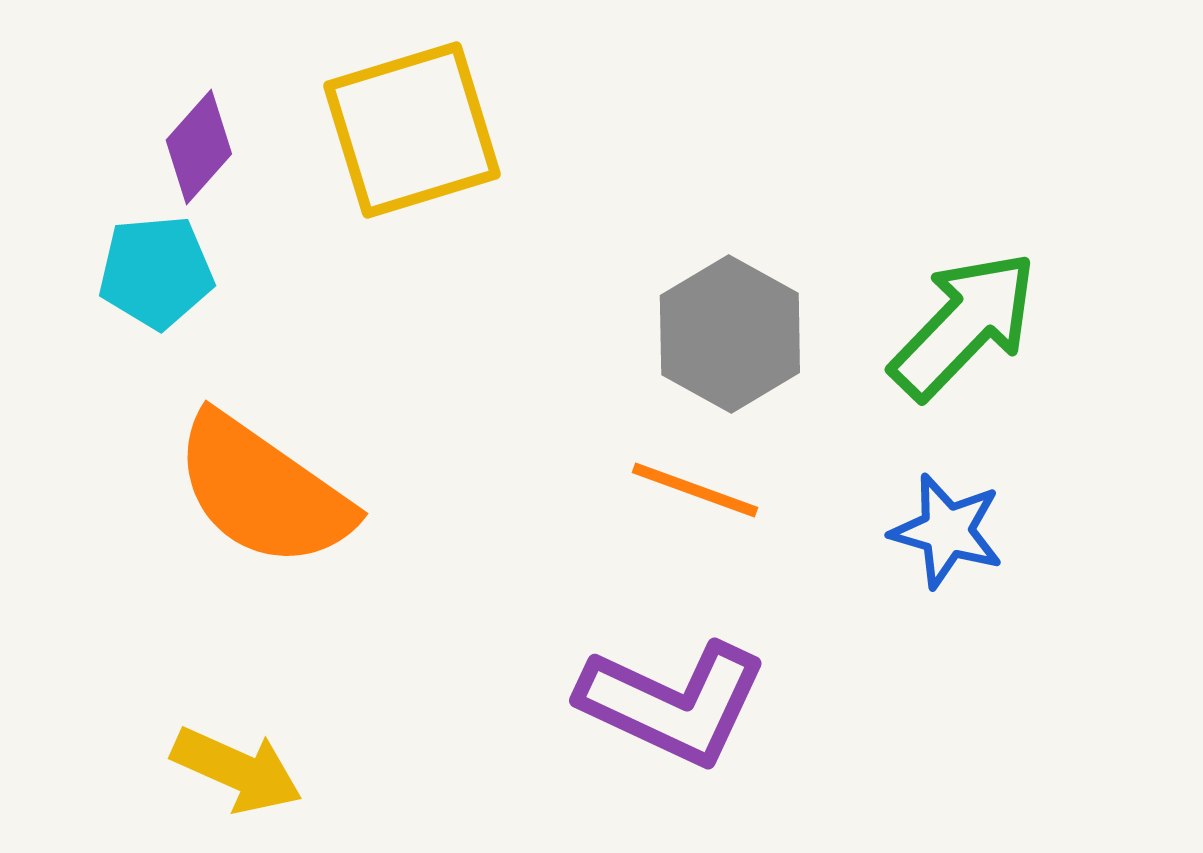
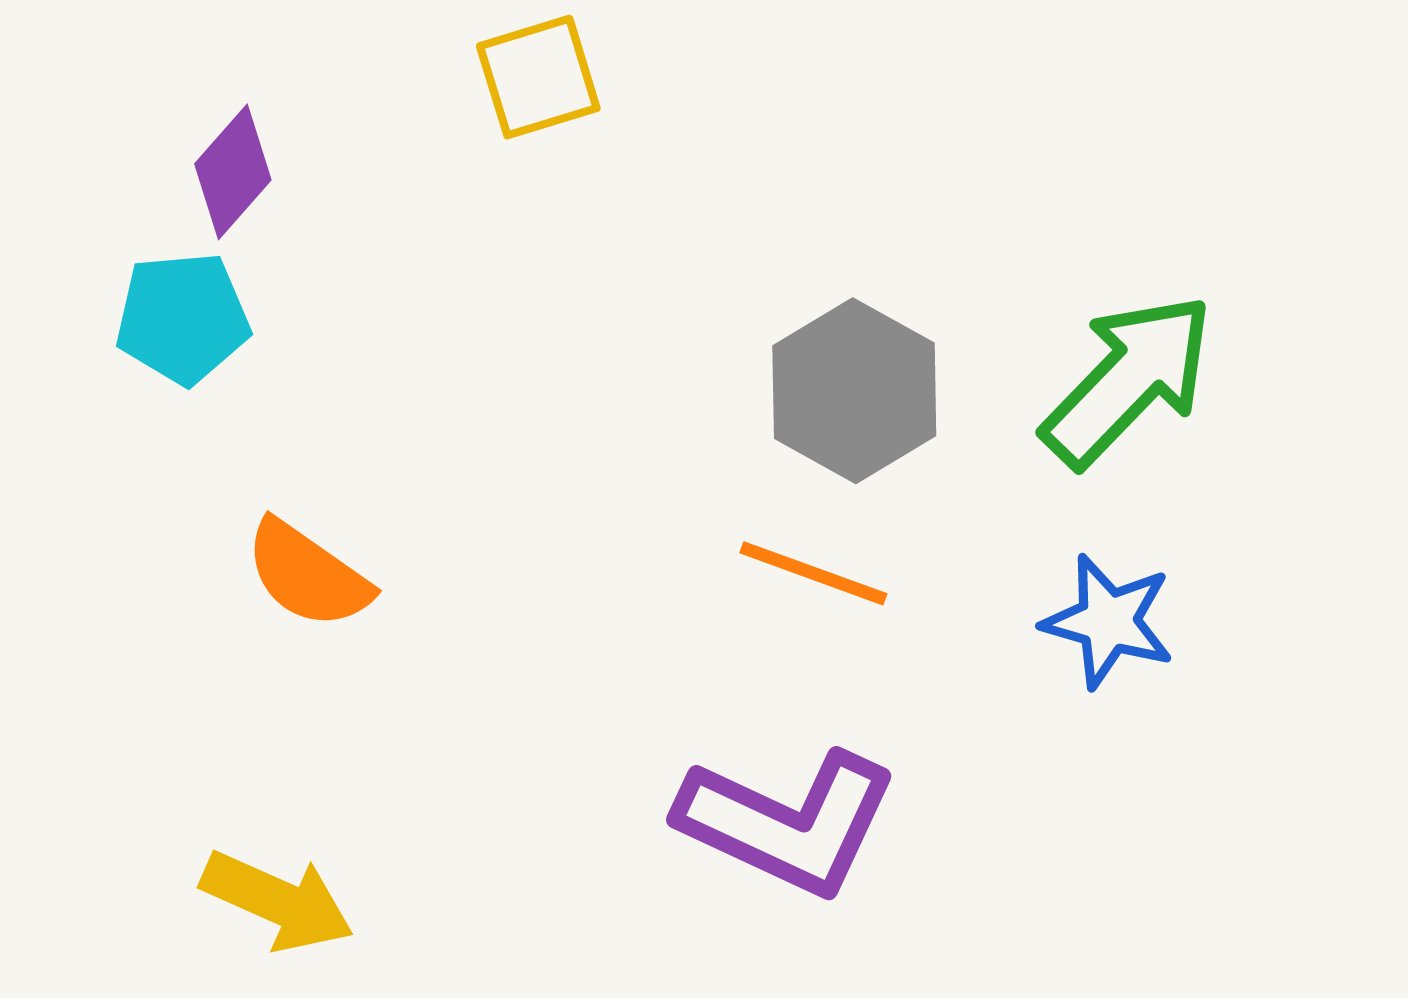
yellow square: (412, 130) -> (538, 77), moved, size x0.6
orange semicircle: (263, 491) -> (308, 574), size x0.6

